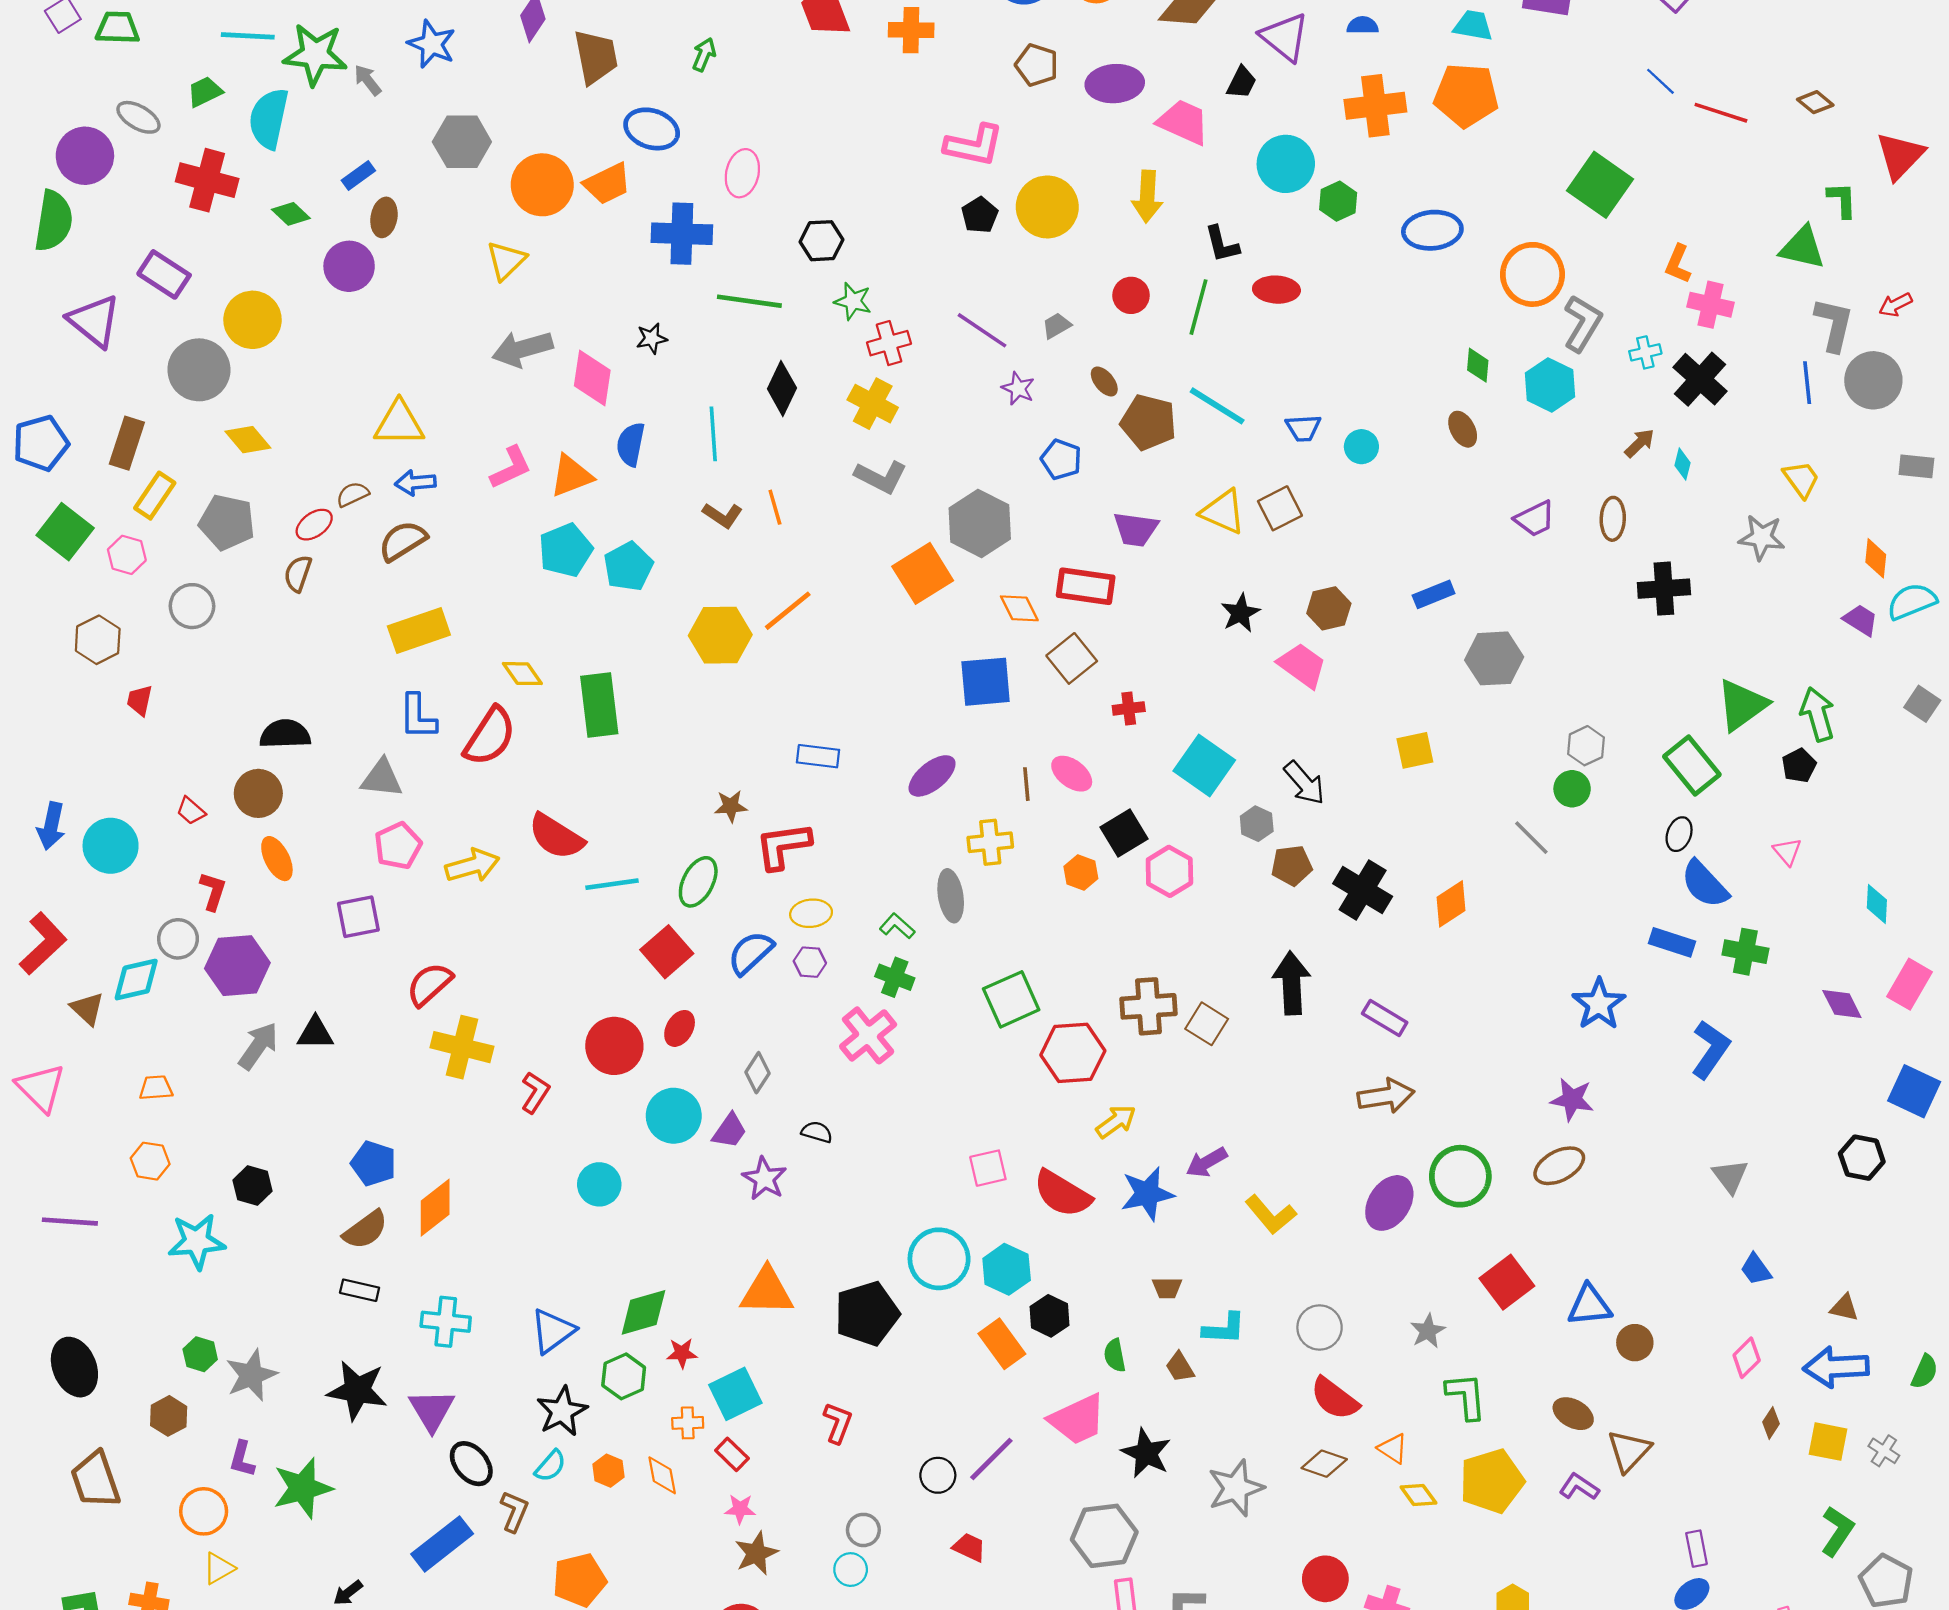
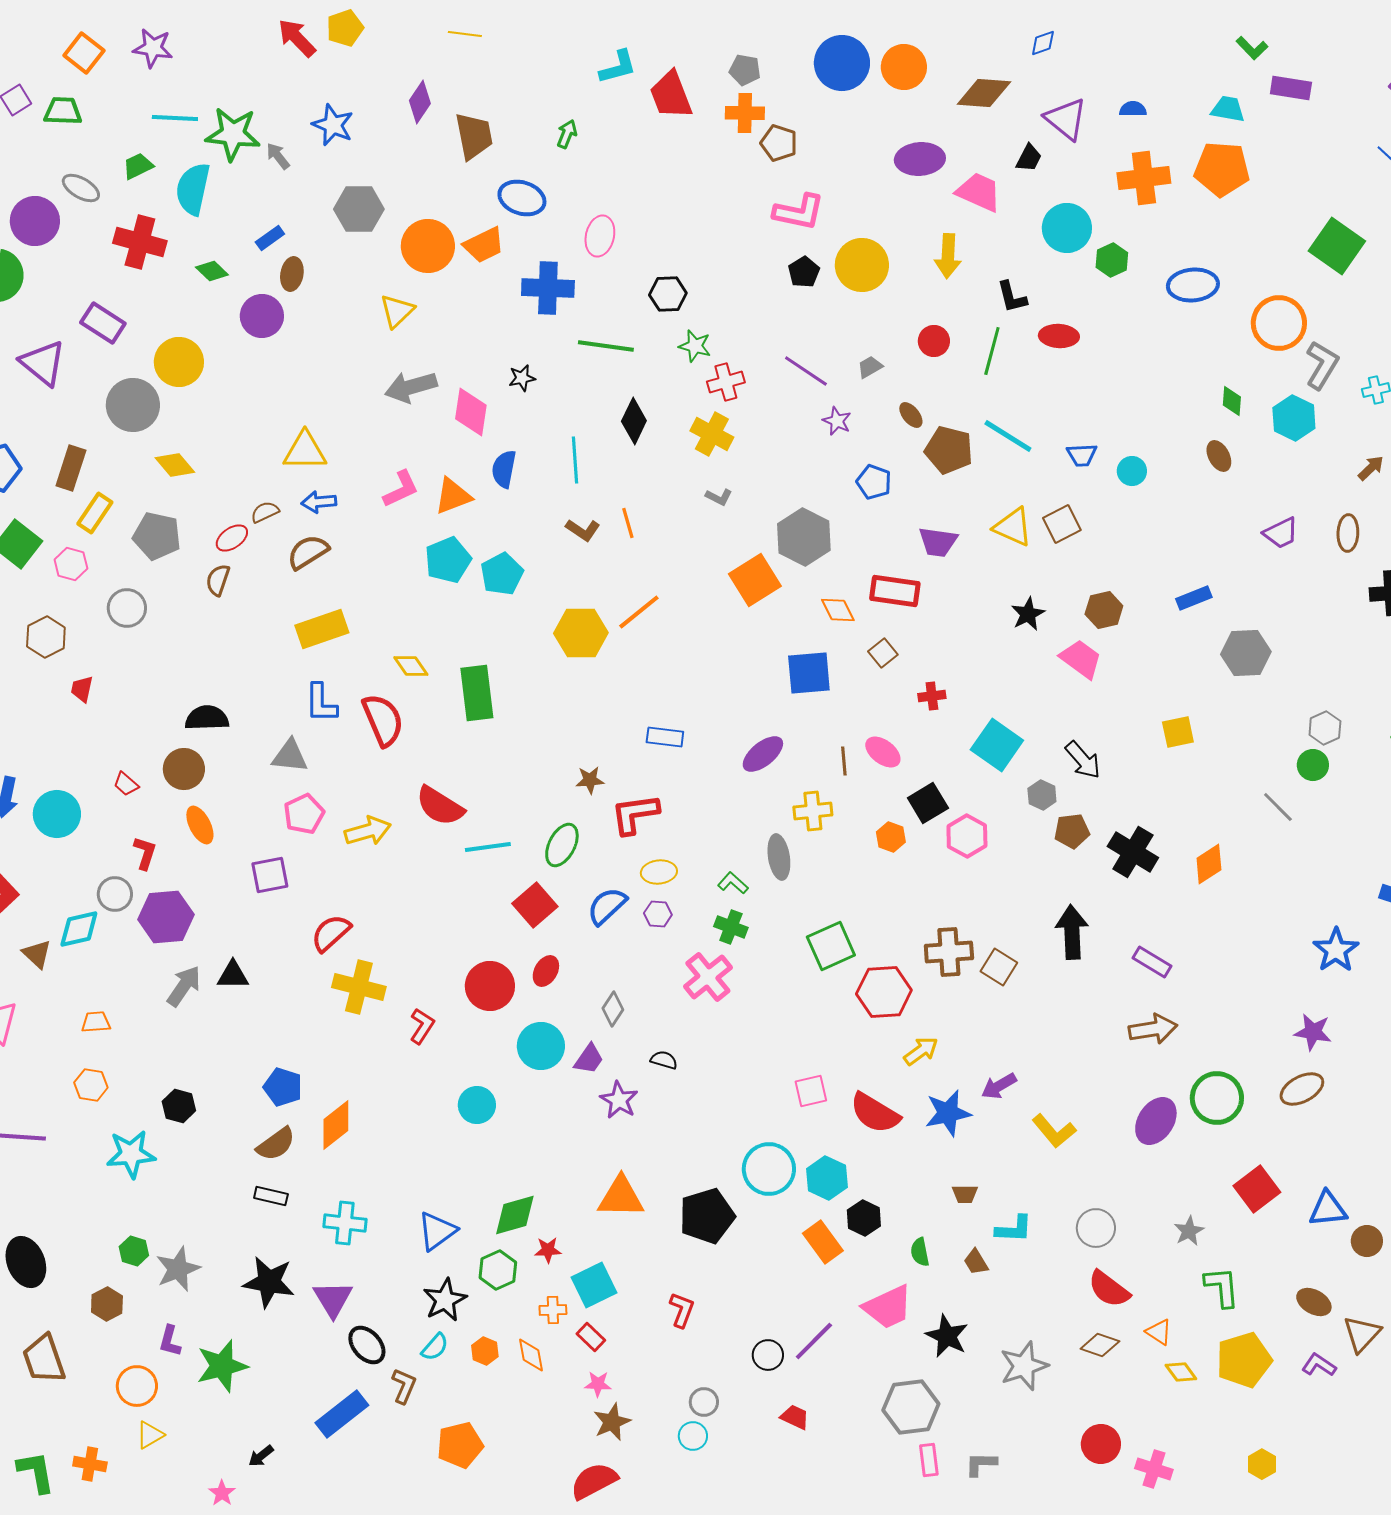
brown pentagon: (1037, 65) -> (779, 143), moved
gray L-shape: (881, 477) -> (719, 497), size x0.6
brown square: (1072, 658) -> (883, 653), size x0.7
red semicircle: (490, 736) -> (383, 720), turned -56

